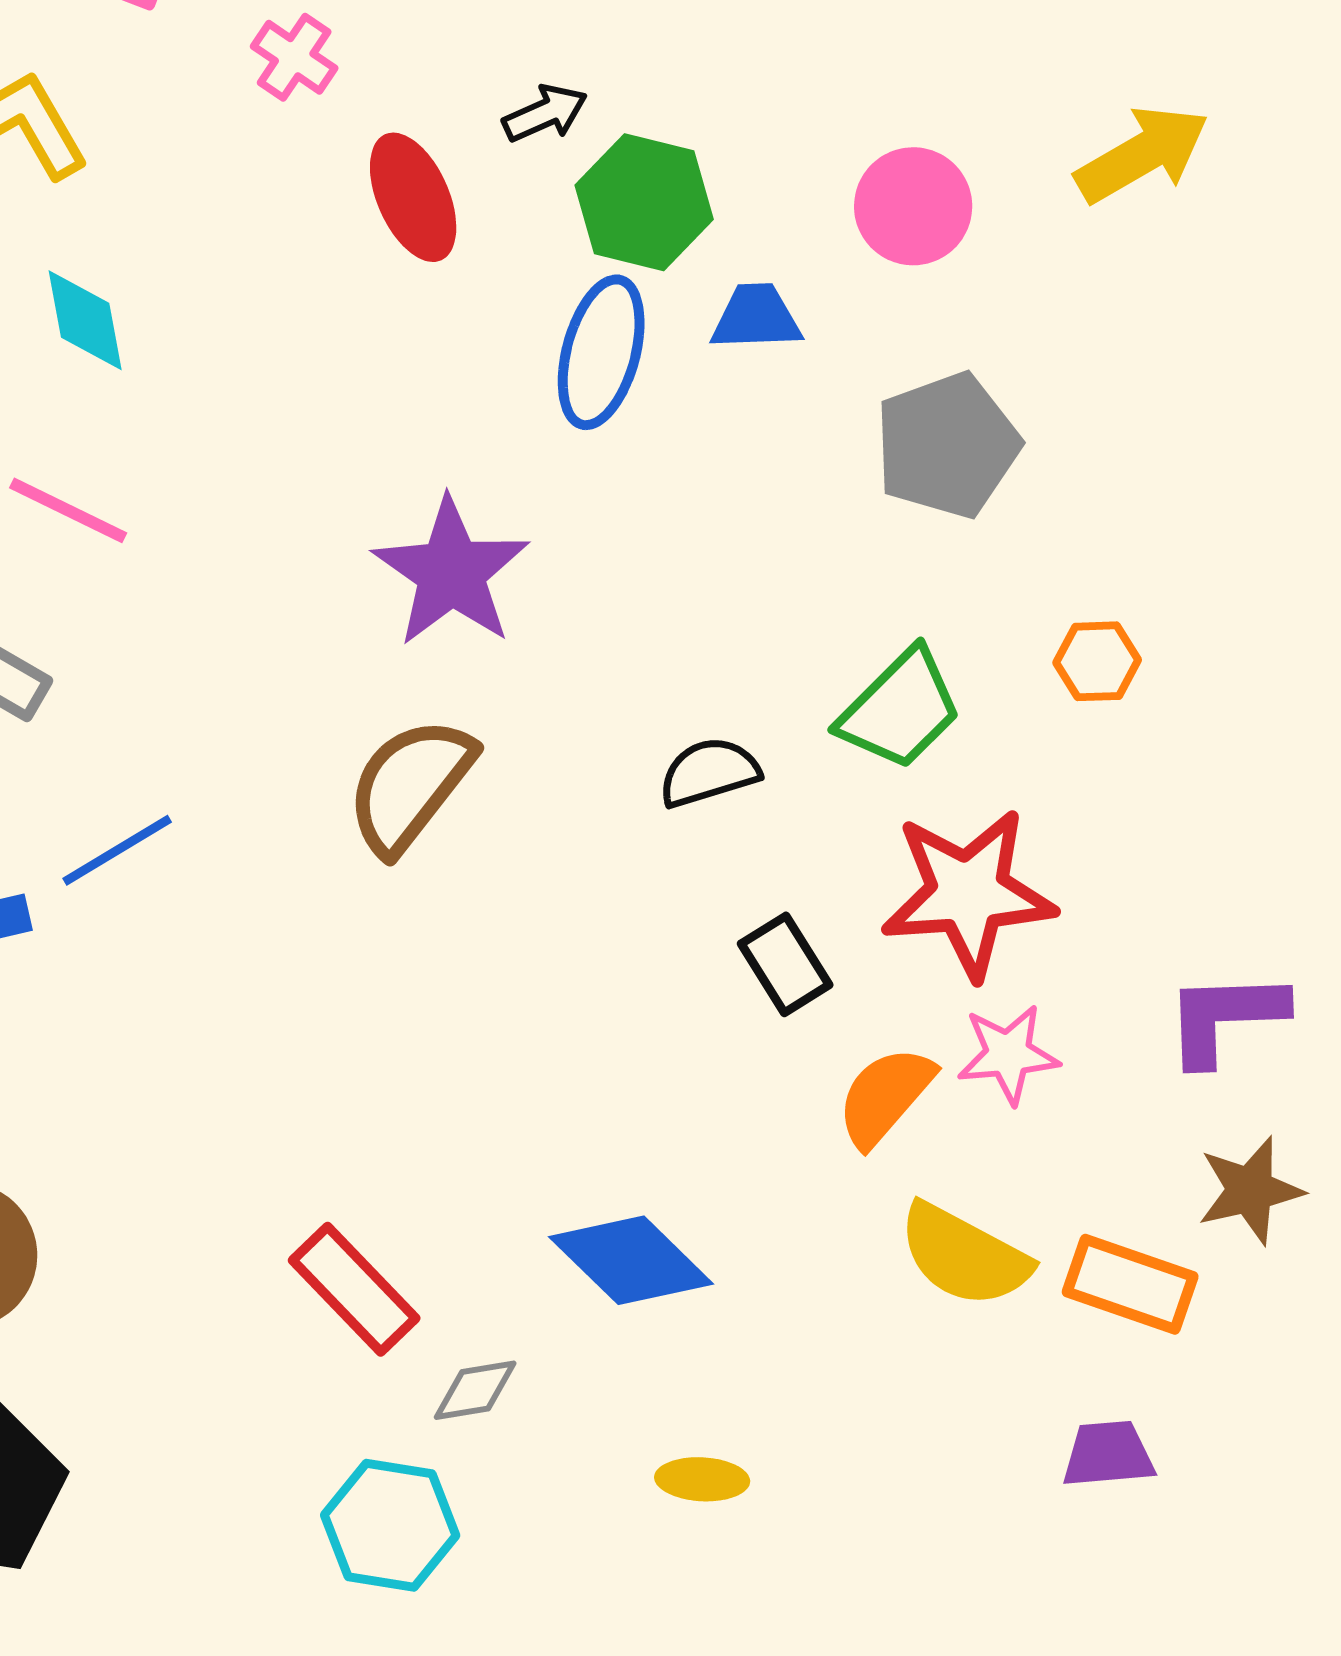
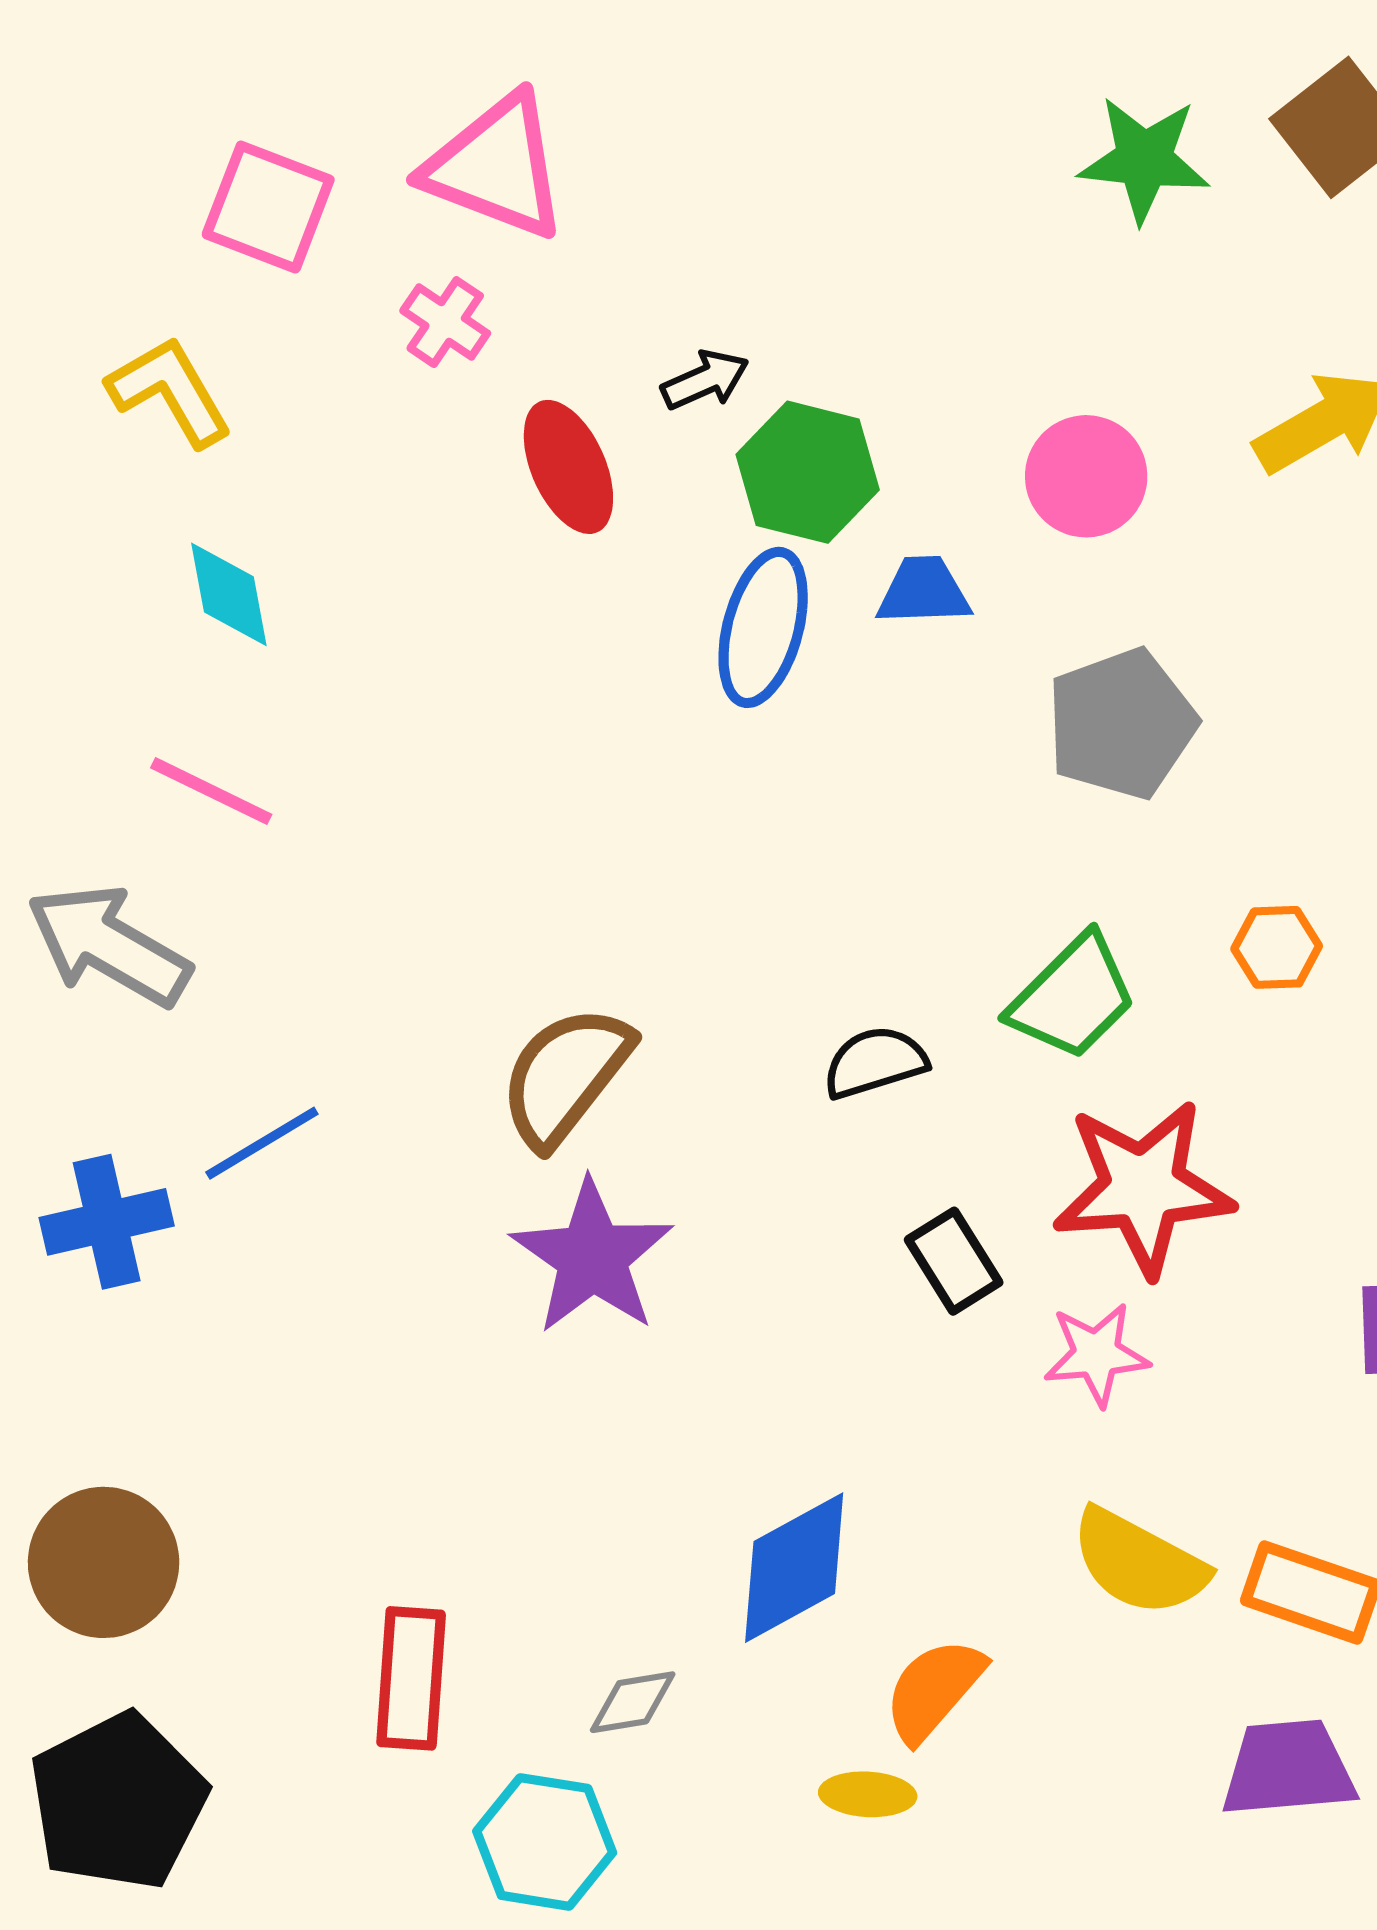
purple star: (451, 572) -> (592, 1257), moved
pink star: (1008, 1054) -> (1096, 1354), moved
orange semicircle: (885, 1096) -> (934, 1690), moved
blue diamond: (631, 1260) -> (794, 1568), turned -73
red rectangle: (354, 1289) -> (411, 1678), moved, turned 48
purple trapezoid: (1108, 1454) -> (1288, 1768), size x1.4

